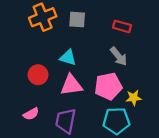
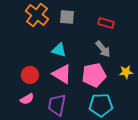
orange cross: (43, 17) -> (37, 15), turned -30
red circle: (38, 75) -> (30, 75), moved
pink triangle: (71, 85) -> (62, 74), turned 40
yellow star: (134, 98) -> (126, 72), moved

